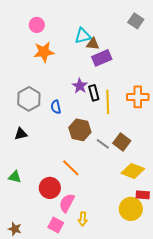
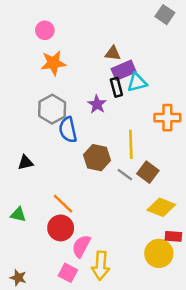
gray square: (136, 21) -> (165, 15), moved
cyan triangle: (83, 36) -> (137, 82), moved
black rectangle: (94, 93) -> (116, 87), moved
gray hexagon: (29, 99) -> (52, 109), moved
yellow line: (108, 102) -> (131, 144), moved
blue semicircle: (56, 107) -> (68, 130), size x1.5
orange line: (71, 168) -> (63, 204), moved
yellow arrow: (83, 219) -> (101, 266), size x1.6

